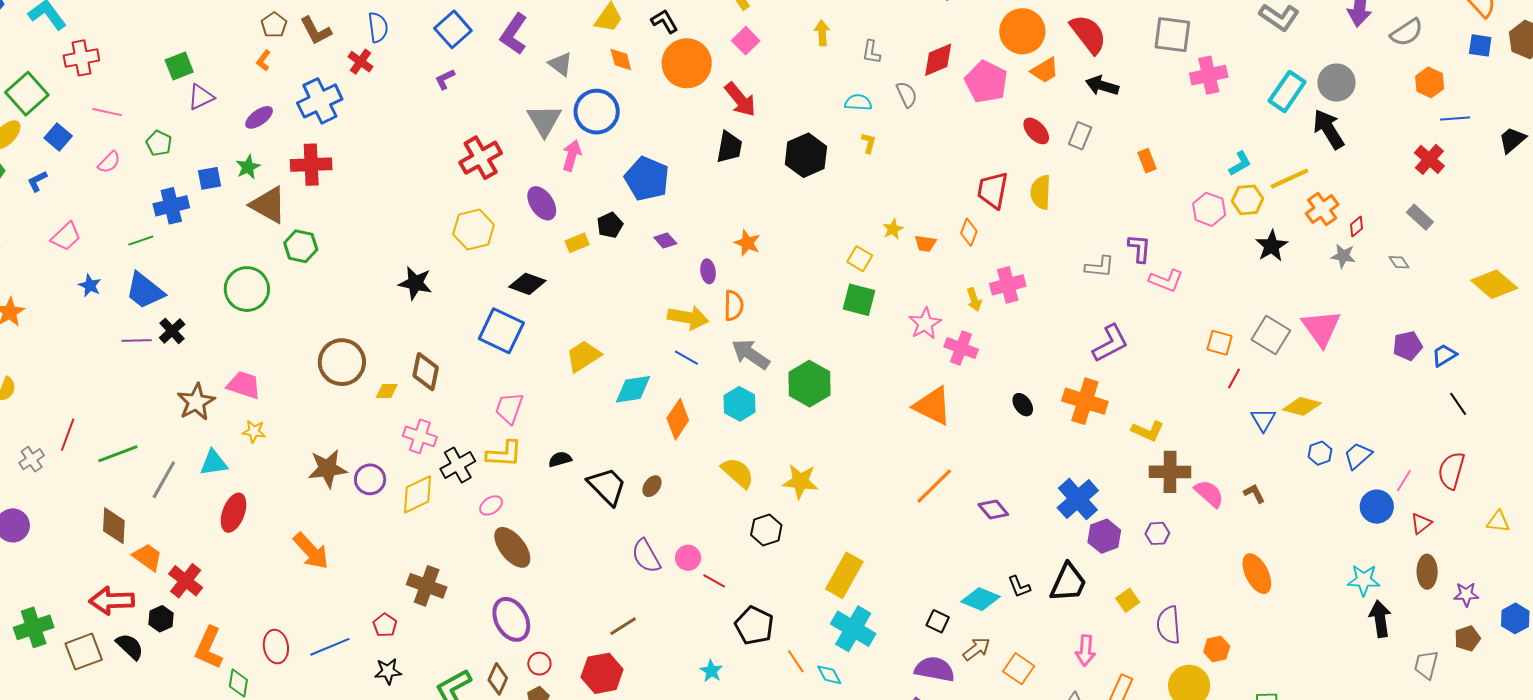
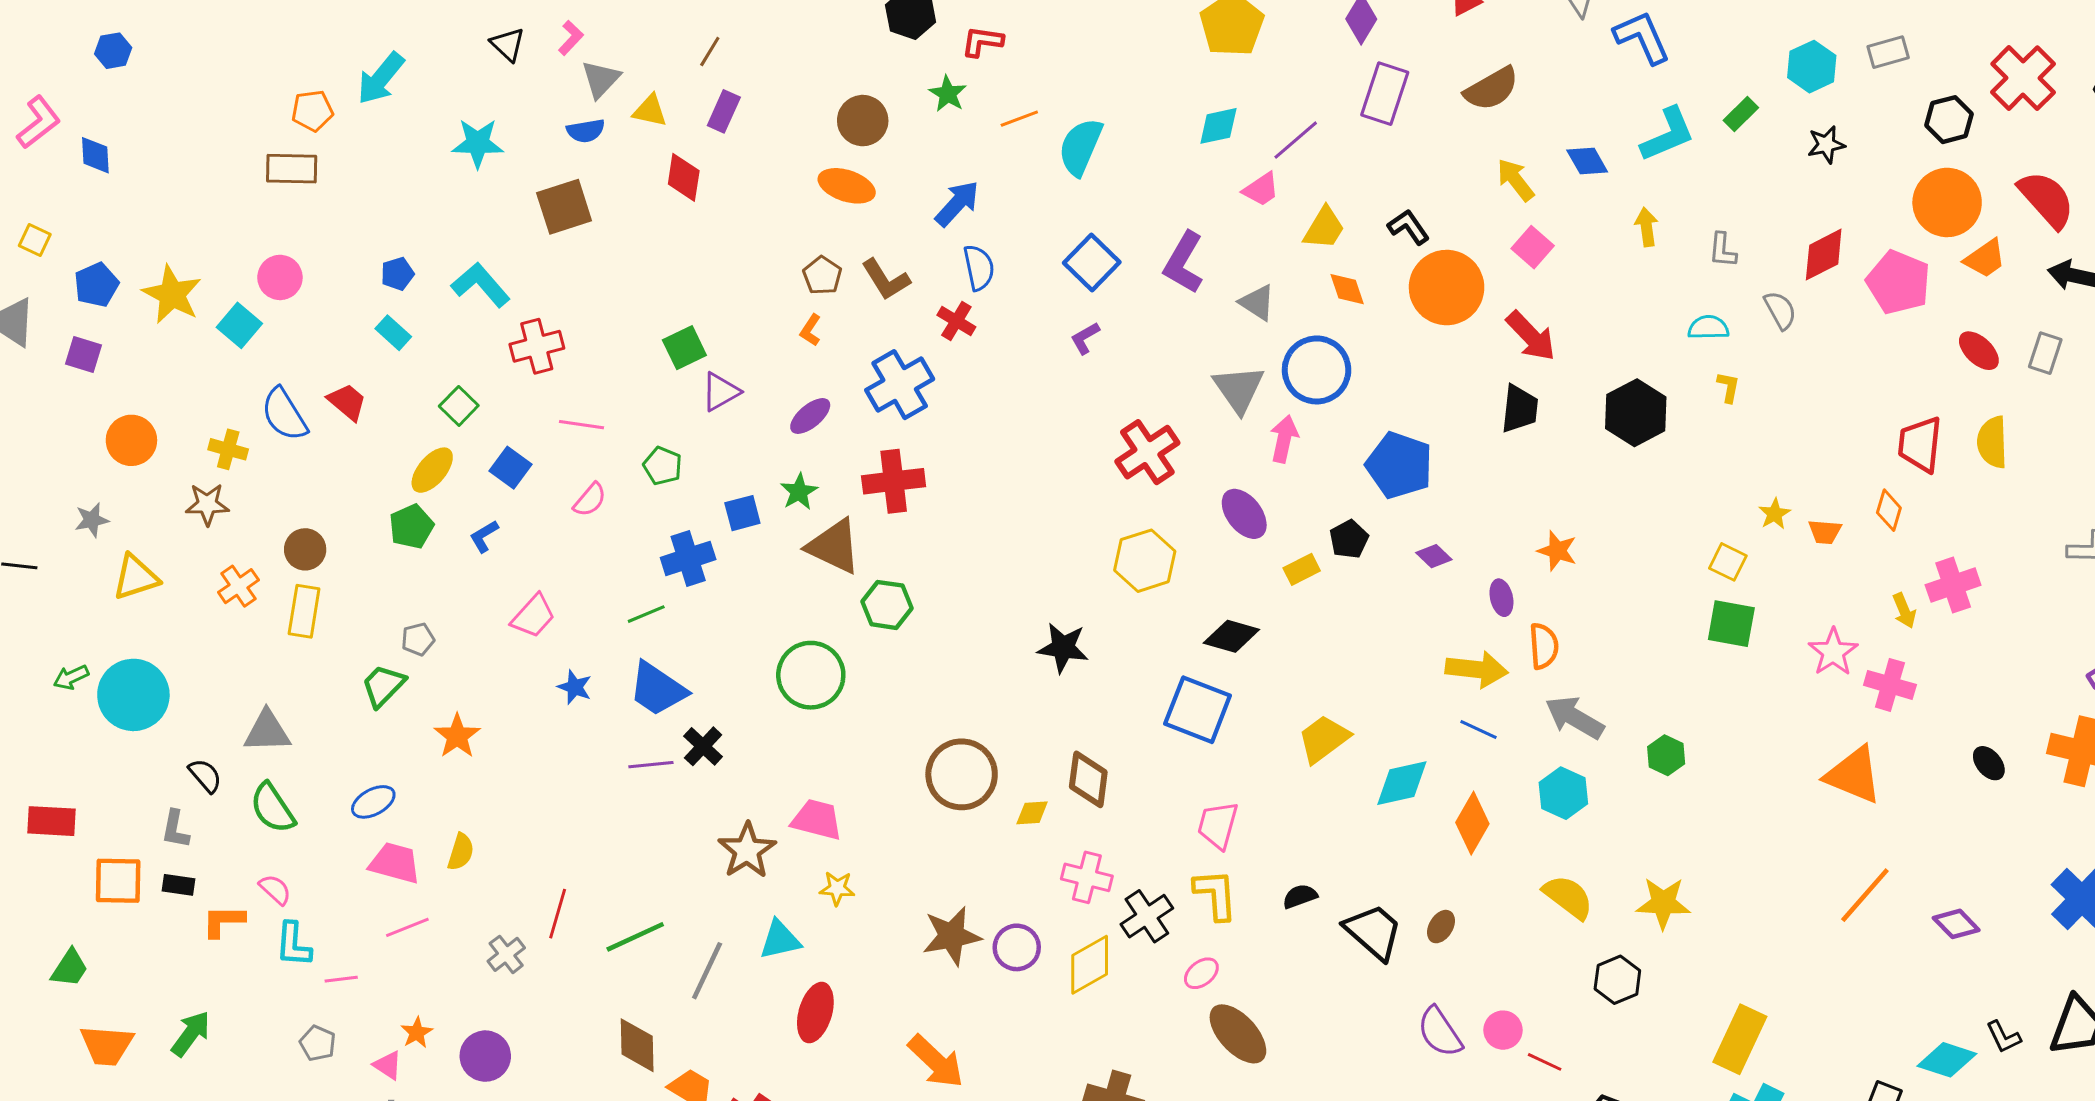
green square: (27, 94) -> (459, 406), size x0.6
green hexagon: (809, 384) -> (1666, 755), size x0.6
yellow L-shape: (504, 454) -> (1215, 894), turned -93

